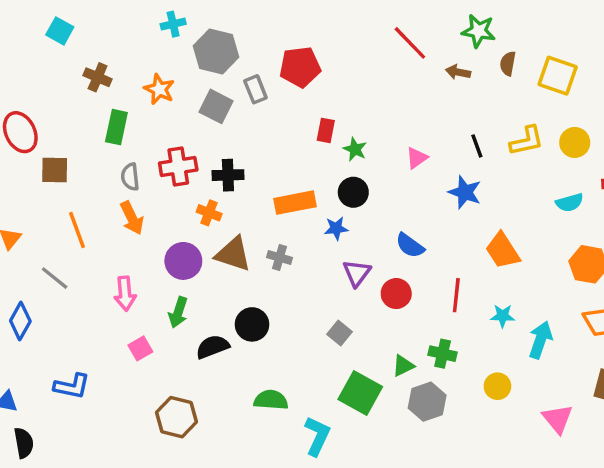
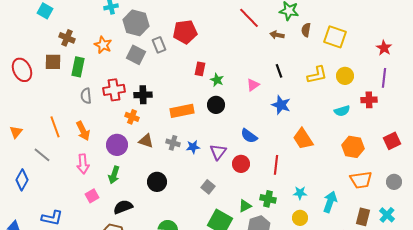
black line: (477, 146) -> (279, 71), moved
brown square: (55, 170) -> (53, 62), moved
orange arrow: (132, 218) -> (83, 131), moved
blue star: (336, 228) -> (193, 147), moved
brown triangle: (233, 254) -> (146, 141), size x0.7
cyan star: (503, 316) -> (300, 193), moved
cyan arrow: (540, 340) -> (330, 202), moved
black semicircle: (213, 347) -> (123, 207), moved

